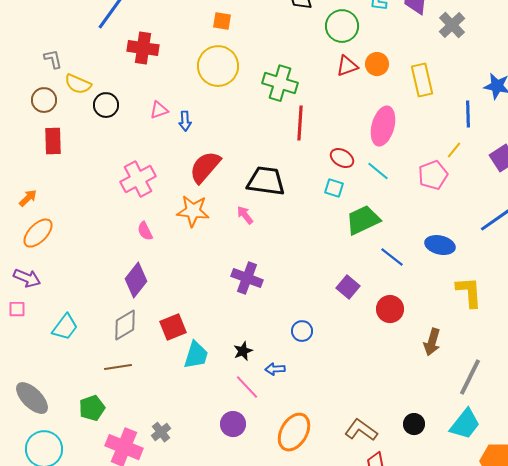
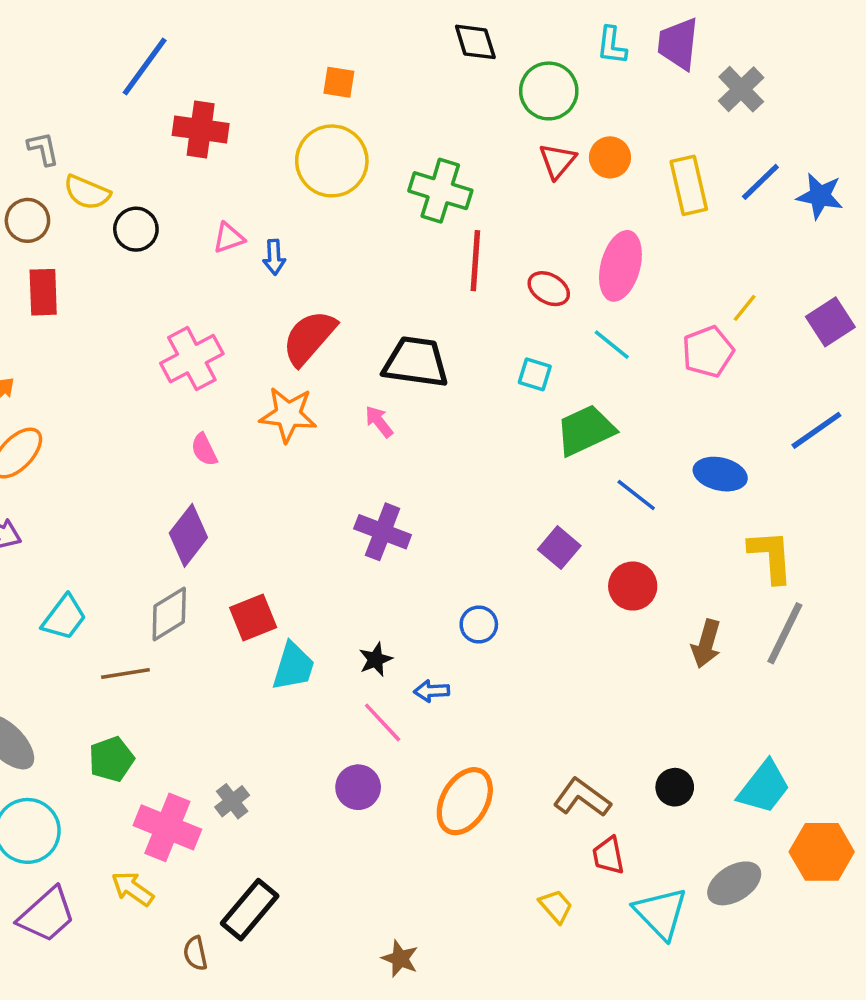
red triangle: (347, 66) -> (557, 161), turned -30
blue line: (468, 114) -> (760, 182), moved, turned 48
red ellipse: (342, 158) -> (549, 289), moved
brown line: (118, 367) -> (125, 673), moved
gray line: (470, 377) -> (785, 633), moved

